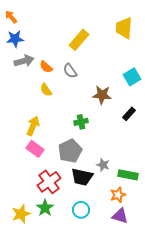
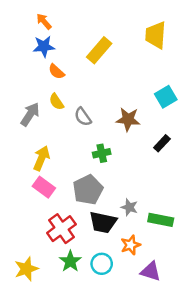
orange arrow: (11, 17) -> (44, 21), moved
blue star: (15, 39) -> (44, 46), moved
gray arrow: (24, 61) -> (30, 114), moved, turned -42
orange semicircle: (46, 67) -> (56, 72), moved
gray semicircle: (70, 71) -> (83, 117), moved
yellow semicircle: (46, 90) -> (56, 102), moved
orange star: (118, 195) -> (131, 245), moved
green star: (45, 208) -> (70, 261), moved

